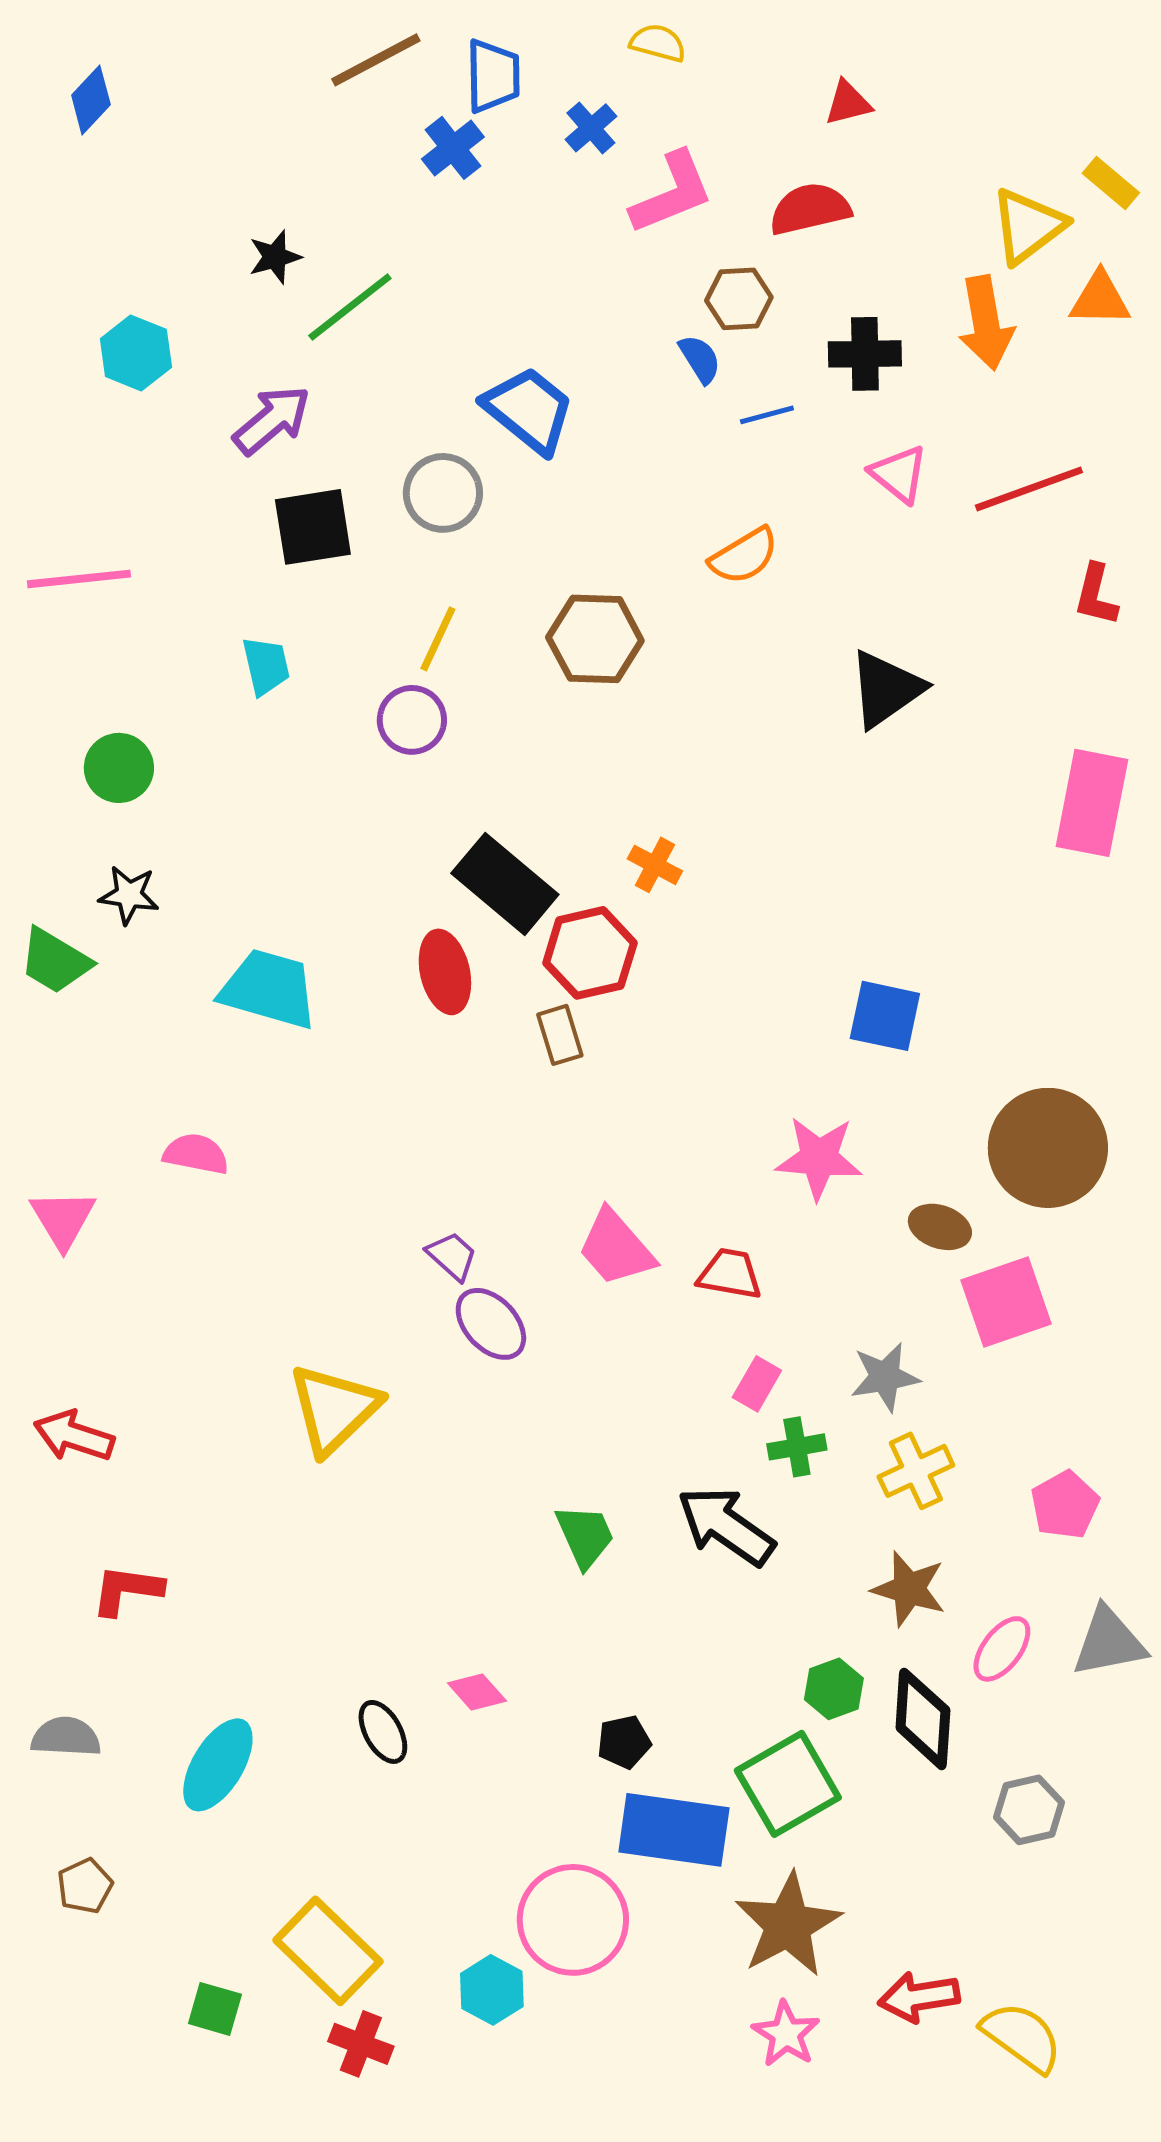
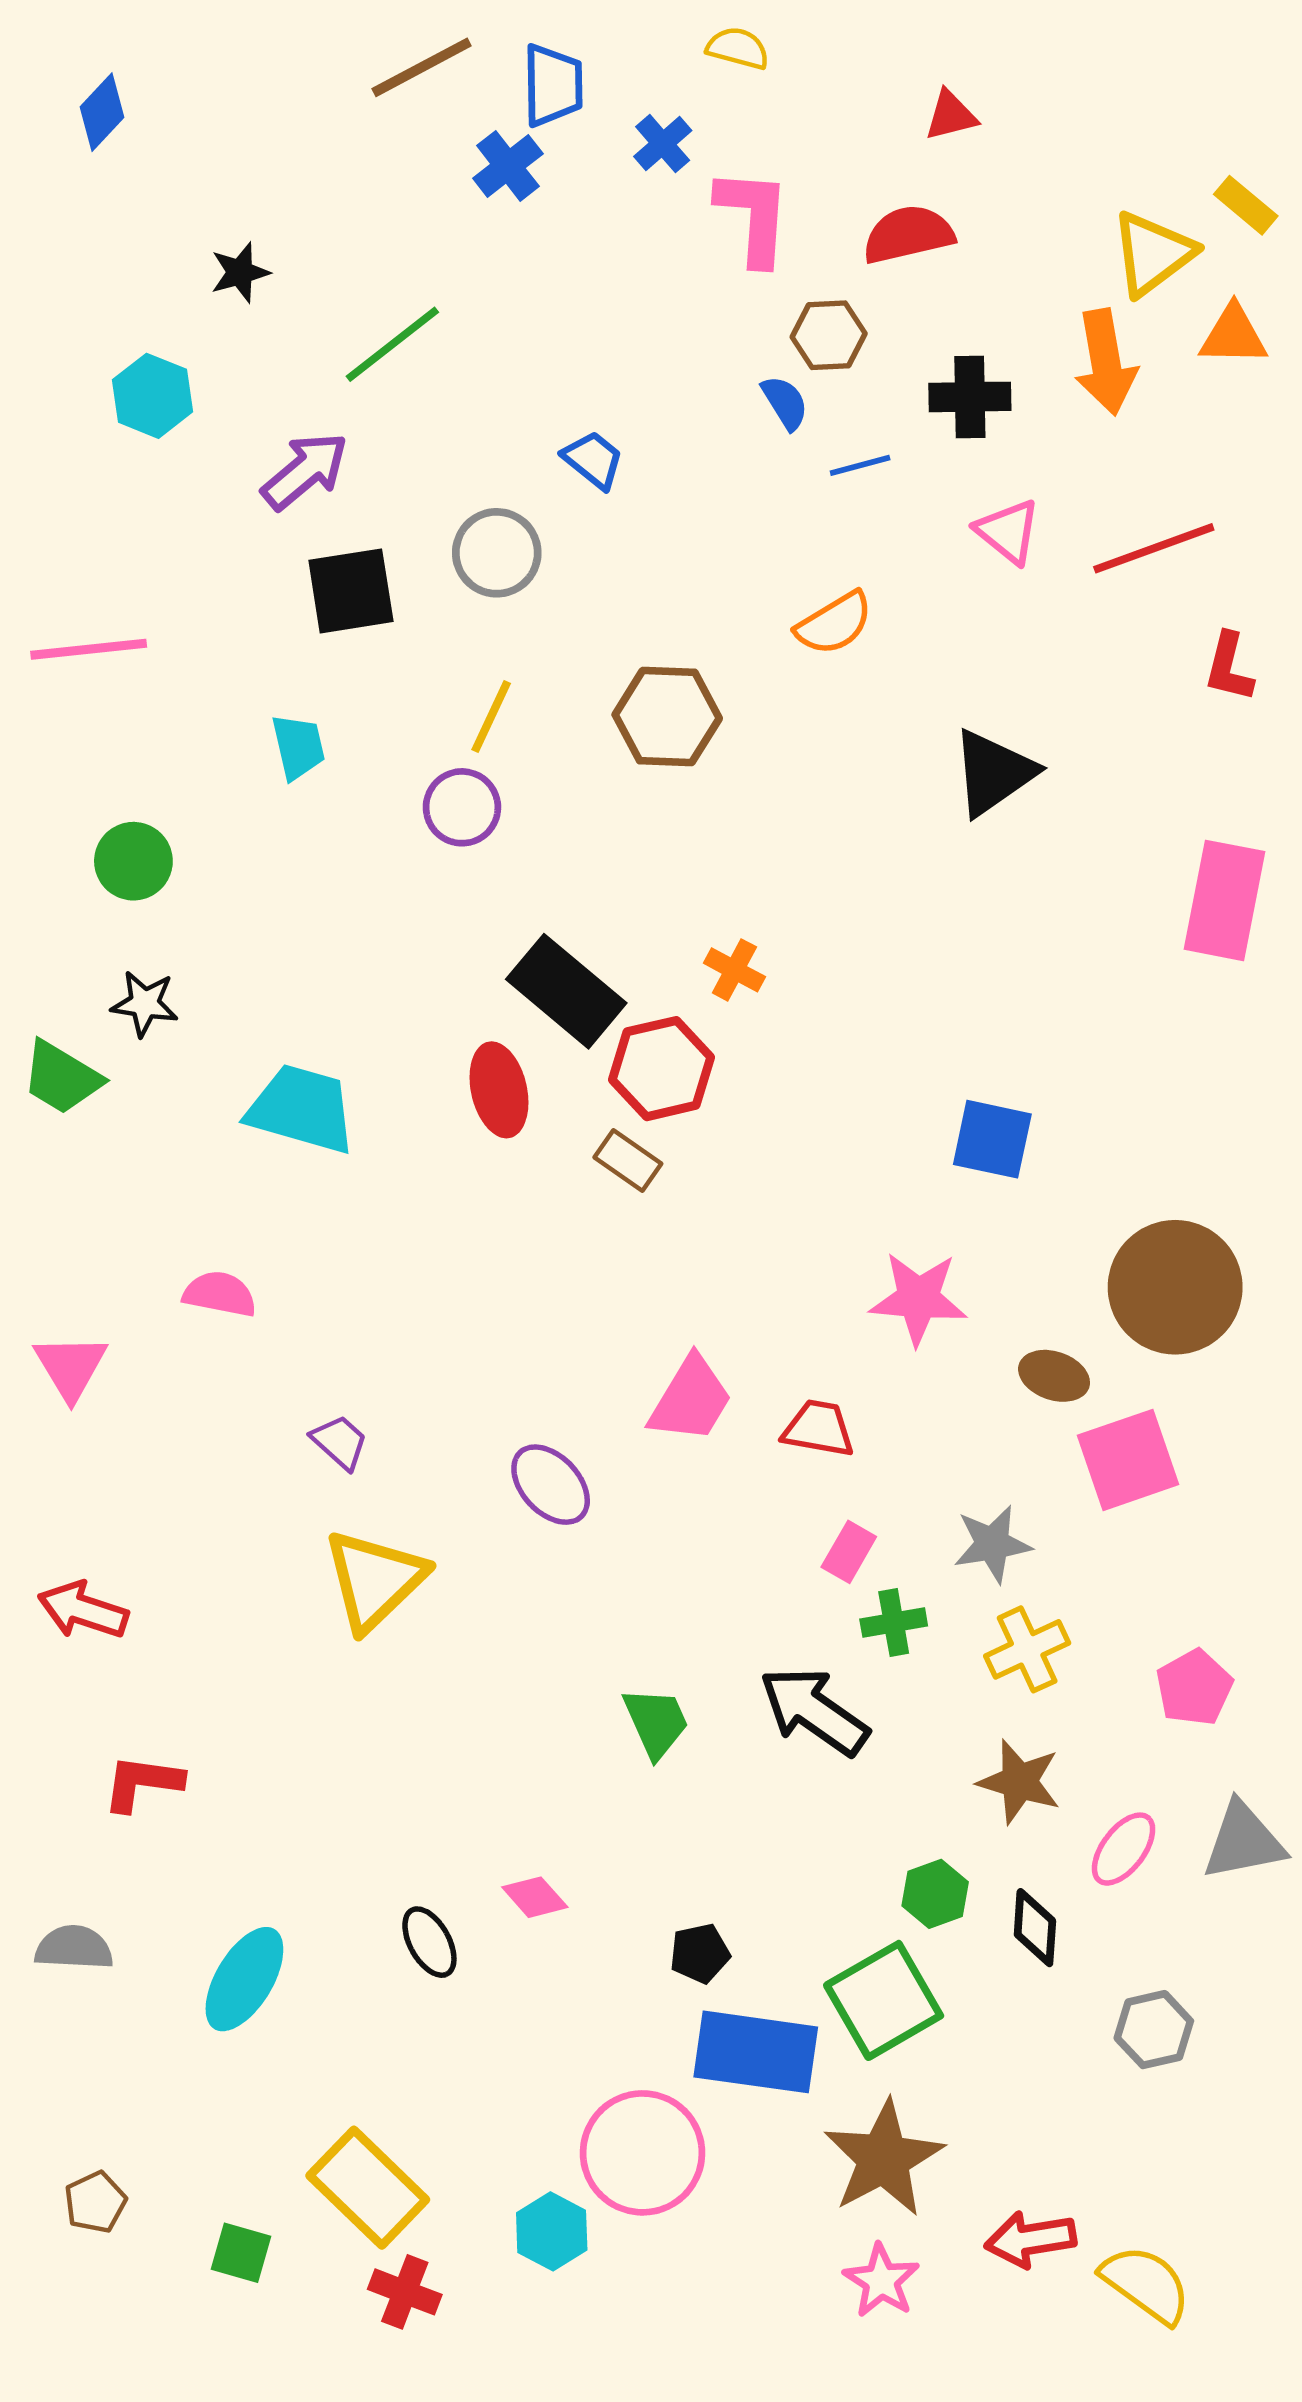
pink L-shape: (672, 193) -> (754, 216), turned -64
black star: (275, 257) -> (240, 272), moved
blue trapezoid: (529, 410) -> (593, 460), size x0.6
brown rectangle: (560, 1035) -> (628, 1161), turned -38
pink trapezoid: (616, 1248) -> (691, 1399), turned -108
purple trapezoid: (452, 1256) -> (340, 1442), moved
black diamond: (923, 1719) -> (1035, 1928), size x0.7
brown pentagon: (85, 1886) -> (95, 2202), moved

